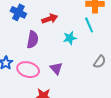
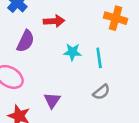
cyan line: (89, 25) -> (99, 58), moved
purple triangle: (56, 68) -> (52, 100), moved

